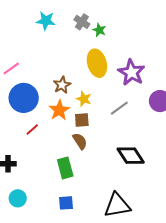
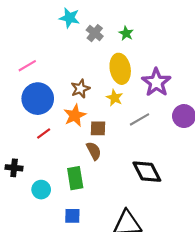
gray cross: (82, 22) -> (95, 33), moved
yellow star: (84, 99) -> (115, 98), moved
cyan circle: (18, 198) -> (41, 190), moved

